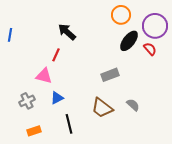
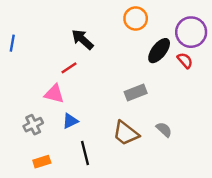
orange circle: (121, 15) -> (136, 19), moved
red line: (56, 55) -> (69, 68), turned 32

